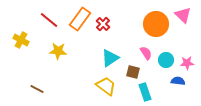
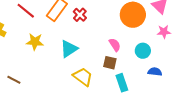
pink semicircle: (146, 53) -> (115, 45), moved
cyan triangle: (110, 58) -> (69, 49), moved
pink star: (187, 63) -> (164, 32), moved

